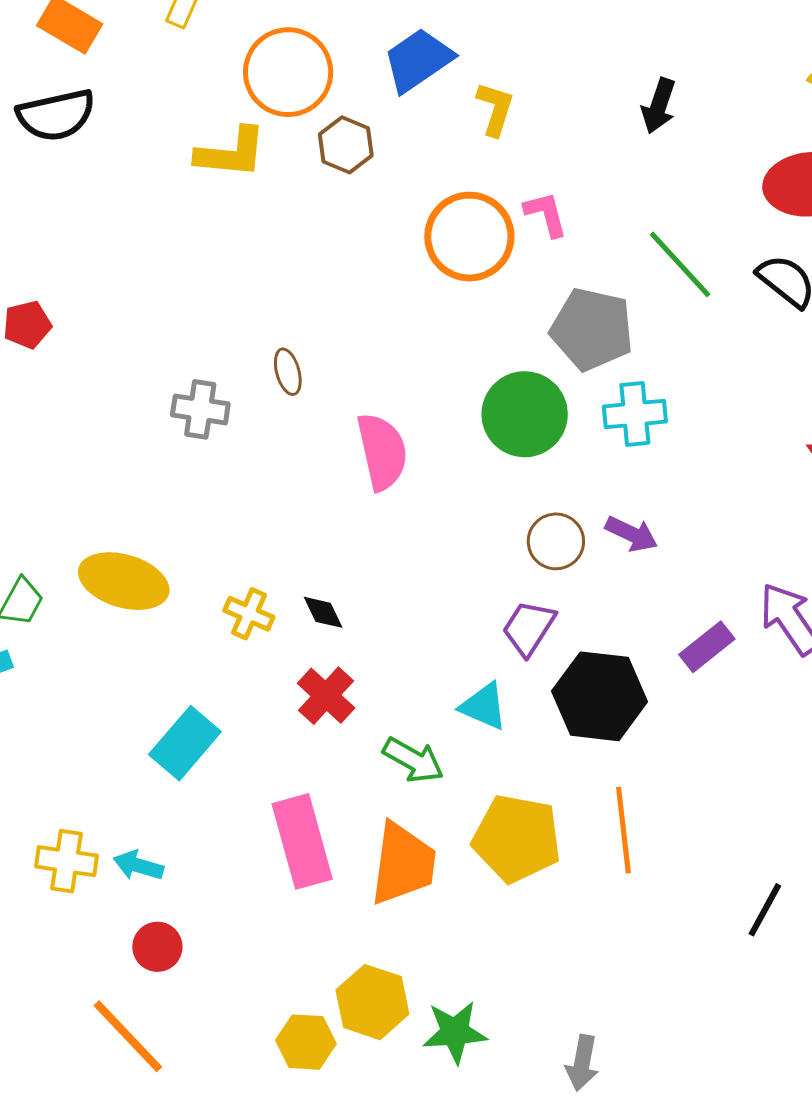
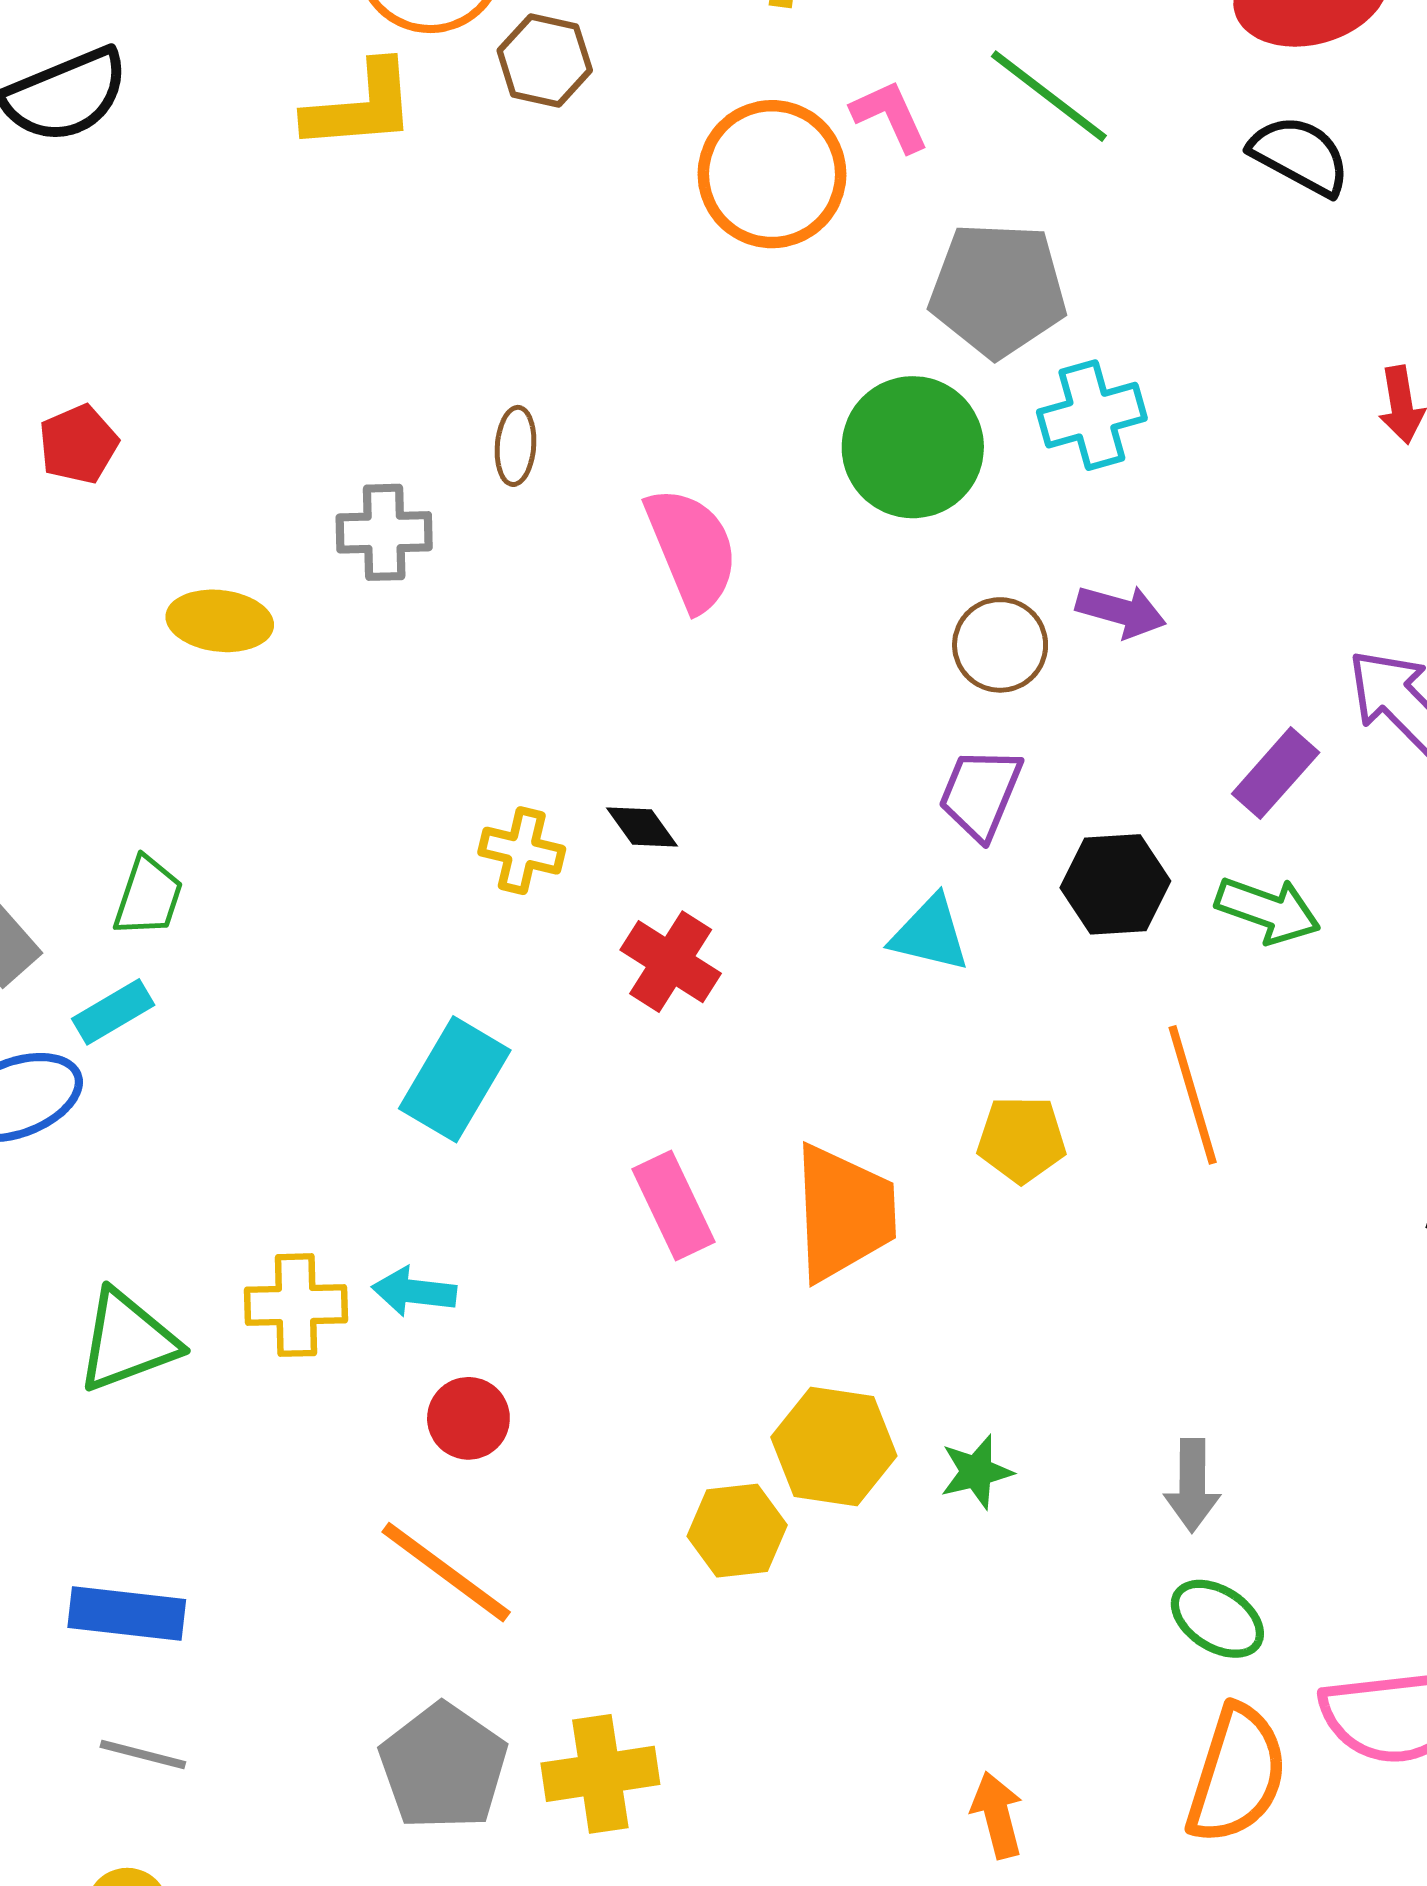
green line: (680, 264) -> (1049, 96), moved
brown ellipse: (288, 372) -> (516, 446), turned 30
yellow ellipse: (124, 581) -> (220, 621), moved, size x0.7
black hexagon: (600, 696) -> (1115, 884), size x0.7
green arrow: (413, 760) -> (1268, 910), moved
yellow pentagon: (517, 839) -> (1022, 1139), size x0.6
pink rectangle: (302, 841) -> (674, 1206), size x0.7
green star: (455, 1032) -> (976, 1472), size x0.7

